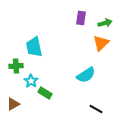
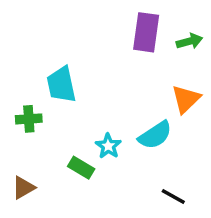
purple rectangle: (81, 18) -> (146, 32), size x1.5
orange triangle: (101, 43) -> (186, 99), moved
cyan star: (31, 81) -> (108, 146), moved

